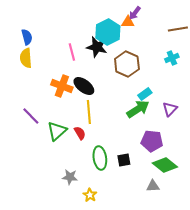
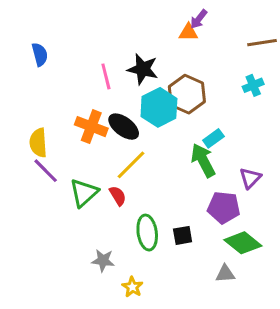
cyan hexagon: (108, 32) -> (159, 107), moved
yellow semicircle: (26, 58) -> (38, 143), moved
green arrow: (138, 109) -> (203, 160), turned -85
purple triangle: (170, 109) -> (250, 178), moved
yellow line: (89, 112) -> (131, 165), turned 50

